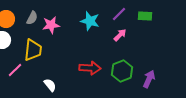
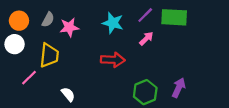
green rectangle: (145, 16) -> (174, 17), size x1.6
red arrow: (90, 68) -> (113, 60), moved
green hexagon: (122, 71) -> (145, 92), moved

